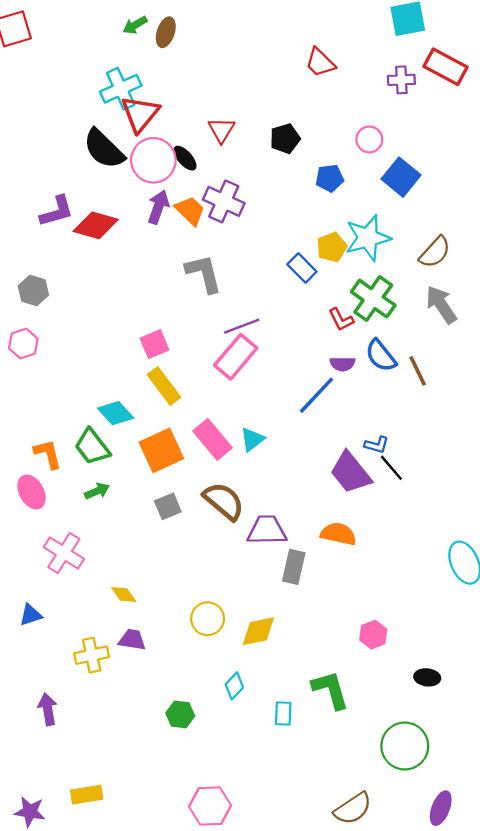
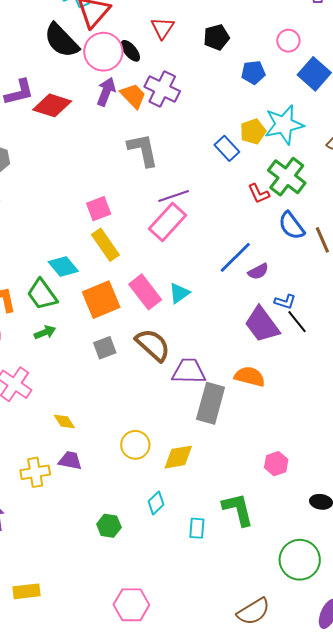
purple semicircle: (342, 364) -> (258, 271), moved, turned -30
gray rectangle: (294, 567) -> (211, 403), size x1.4

